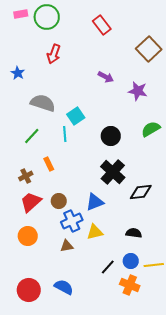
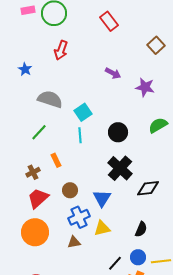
brown square: (149, 49) -> (156, 45), size x0.7
cyan line: (65, 134) -> (80, 135), moved
brown circle: (59, 201) -> (70, 190), moved
blue triangle: (95, 202) -> (102, 198), turned -36
black semicircle: (134, 233) -> (141, 229), turned 105
orange circle: (28, 236) -> (35, 232), size x1.4

